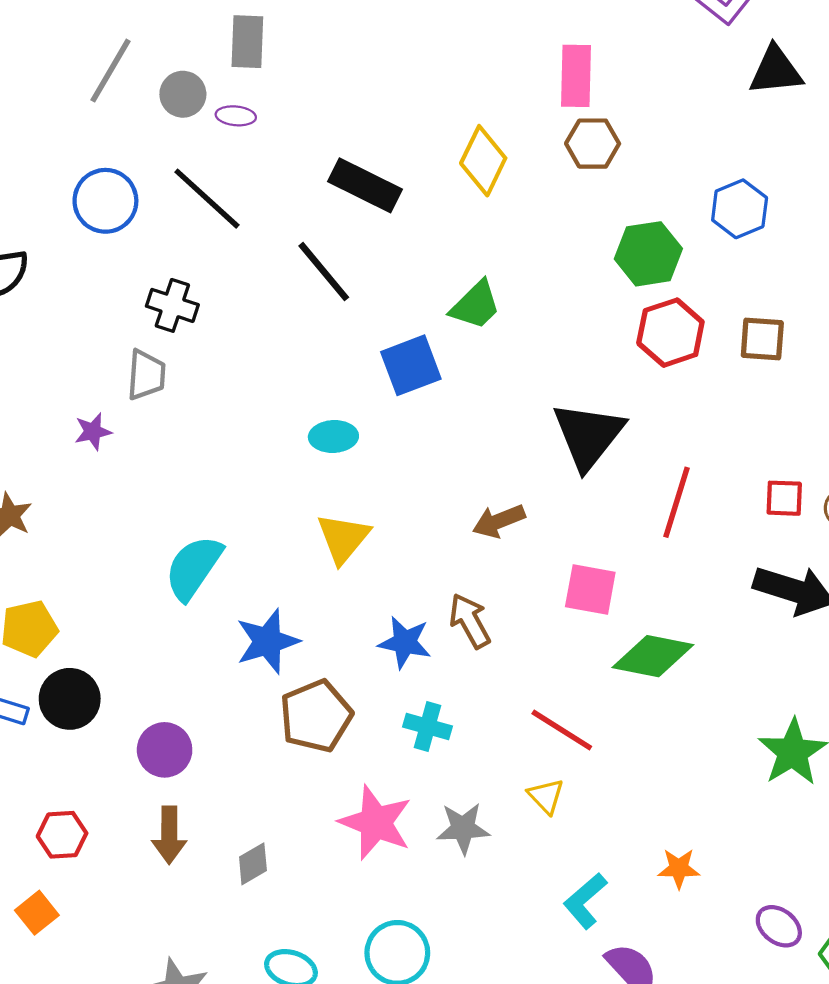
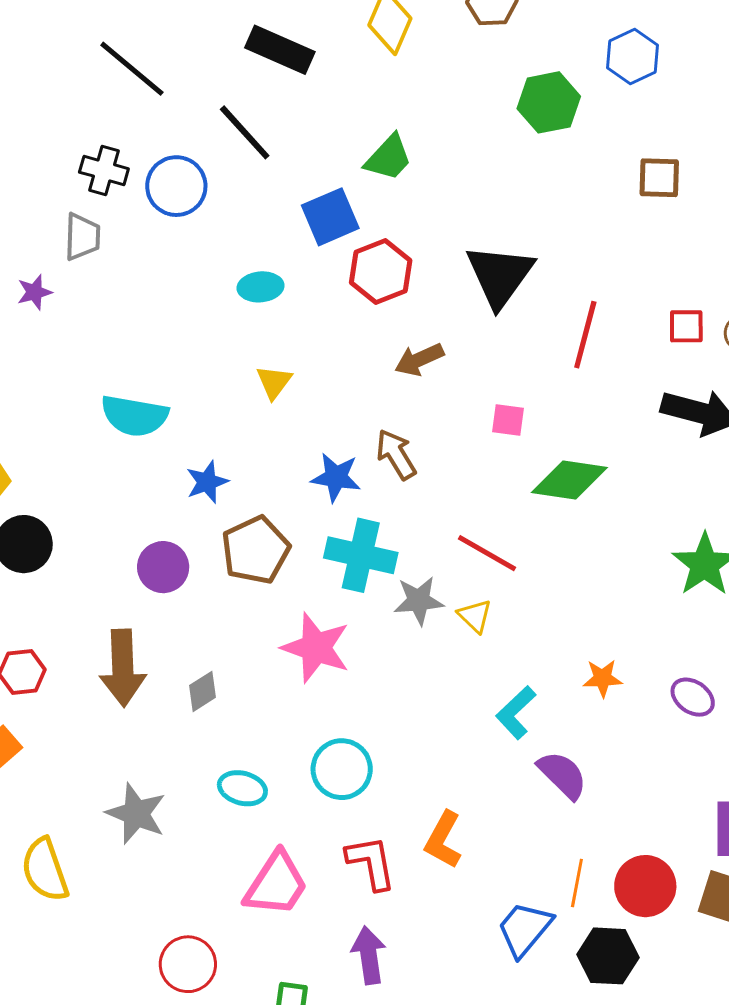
blue circle: (105, 201) -> (176, 186), moved
red hexagon: (670, 333) -> (381, 272), moved
yellow triangle: (343, 538) -> (274, 382), size x0.7
cyan semicircle: (194, 568) -> (135, 416), turned -112
pink square: (590, 590) -> (508, 420), size x0.7
blue star: (268, 641) -> (207, 482), size x0.7
cyan cross: (428, 726) -> (361, 555), size x1.6
purple circle: (165, 750) -> (163, 567), moved
gray star: (463, 828) -> (419, 601), moved
brown arrow: (169, 835) -> (123, 668), size x1.4
purple ellipse: (779, 926) -> (693, 697), moved

